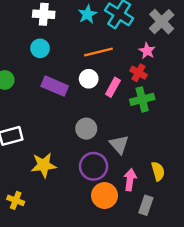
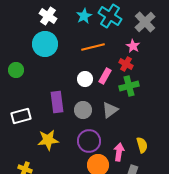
white cross: (44, 14) -> (48, 16), turned 30
cyan circle: (40, 48) -> (45, 44), size x1.6
white circle: (89, 79) -> (85, 79), moved
purple rectangle: (55, 86) -> (57, 102), moved, turned 60
gray triangle: (119, 144) -> (110, 110), moved, turned 36

